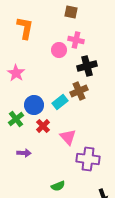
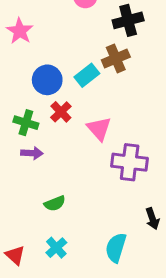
green cross: (16, 119) -> (26, 123), moved, turned -35
green semicircle: (58, 186) -> (55, 203), moved

